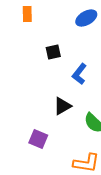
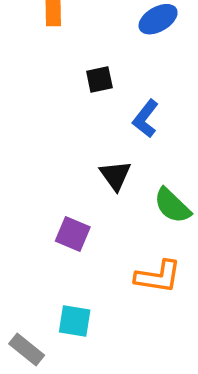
black triangle: (62, 106) -> (115, 175), turned -36

